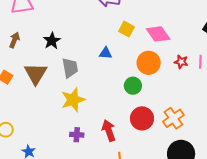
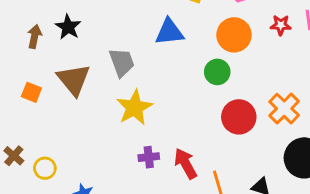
black star: (52, 41) -> (68, 27), moved
blue triangle: (106, 53) -> (169, 32), size x1.5
red arrow: (109, 131) -> (186, 164), moved

